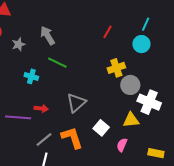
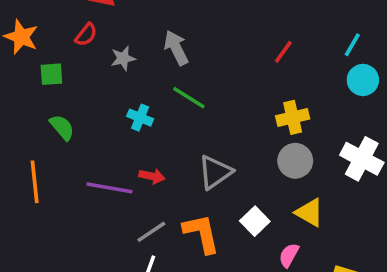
cyan circle: (141, 44) -> (363, 80), moved
gray circle: (130, 85) -> (295, 161), moved
white cross: (149, 102) -> (362, 159), moved
yellow triangle: (131, 120) -> (310, 213), turned 30

